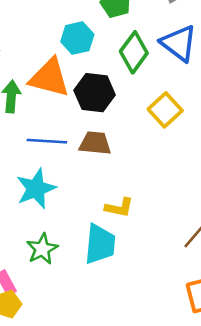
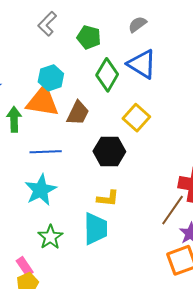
cyan hexagon: (77, 38) -> (51, 78), moved
black hexagon: (95, 93) -> (109, 151), moved
brown trapezoid: (95, 143) -> (78, 113), moved, turned 116

